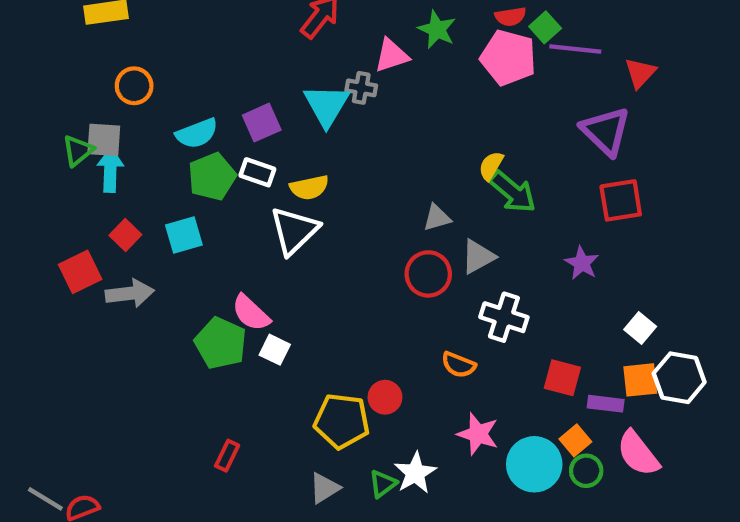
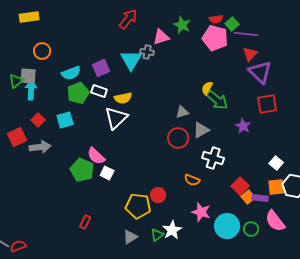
red triangle: (640, 73) -> (250, 54), moved
purple star: (582, 263) -> (243, 126), moved
red square: (562, 378) -> (240, 186), turned 30
orange square: (575, 440) -> (248, 197), moved

